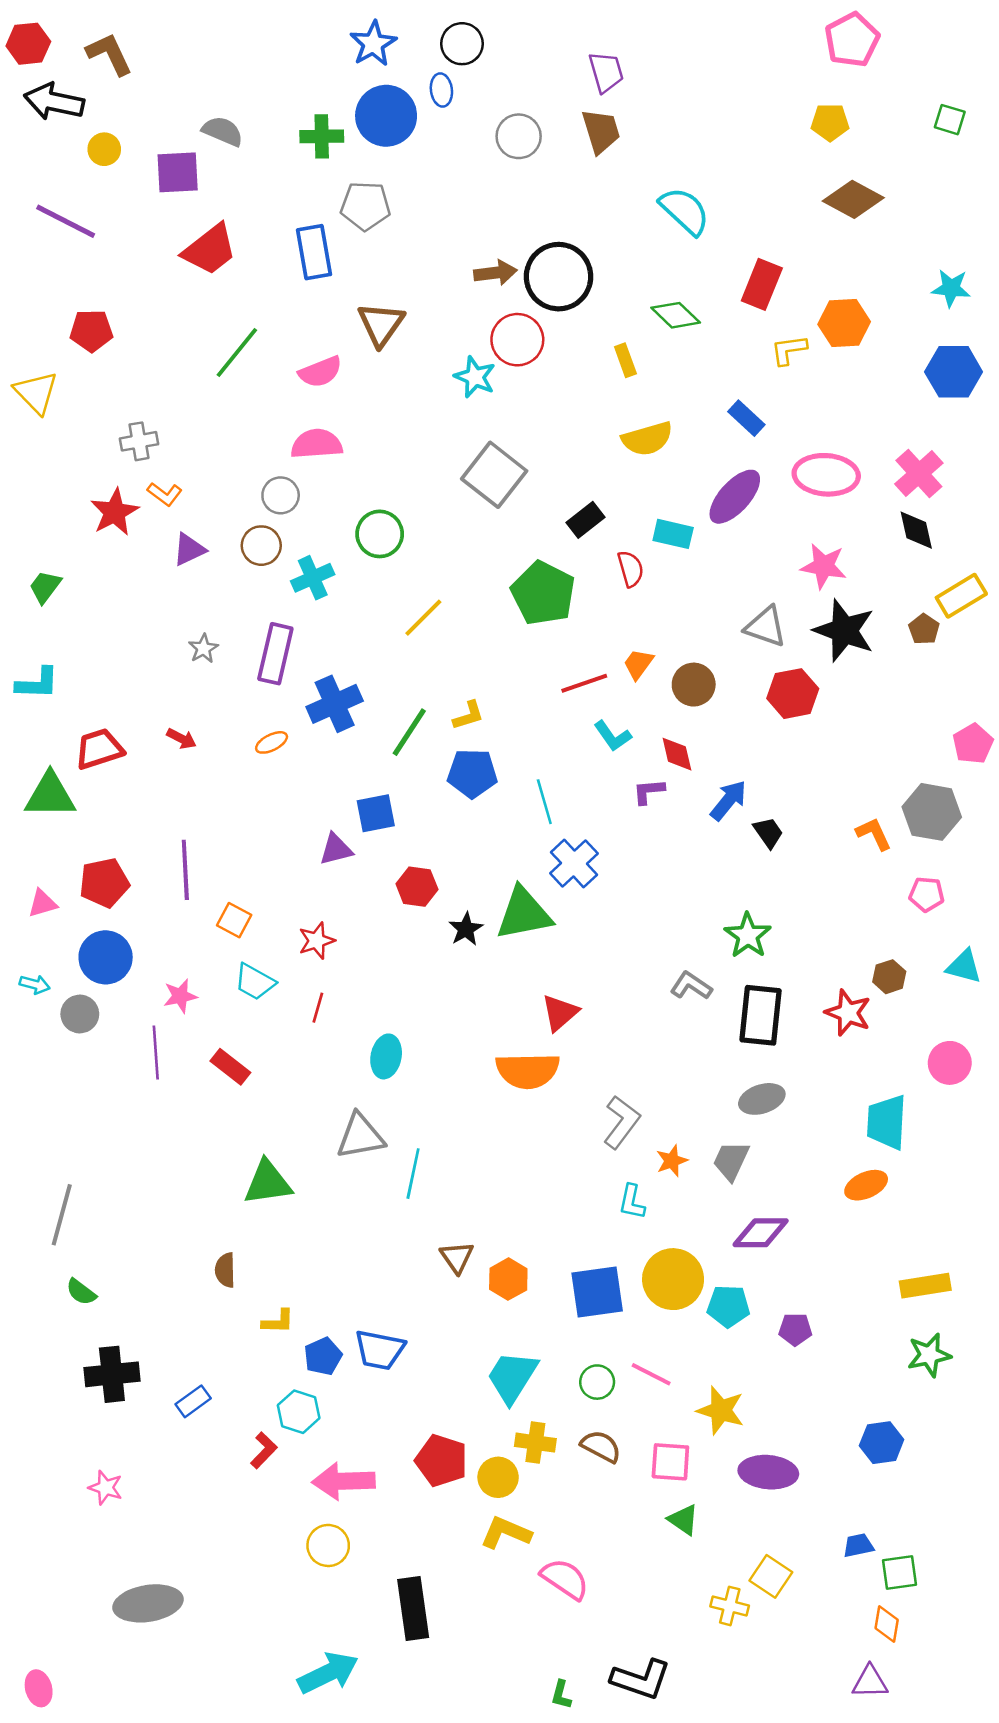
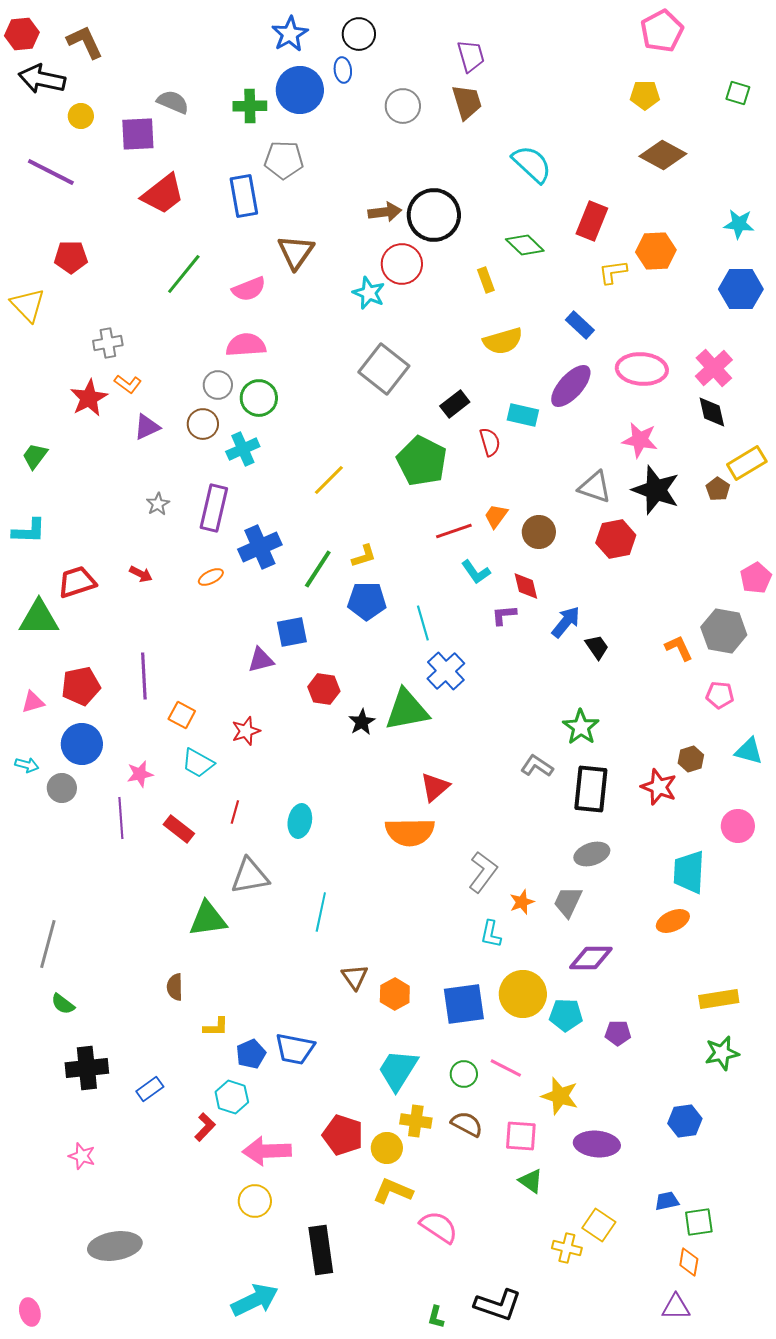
green circle: (380, 534) -> (259, 398), moved
red line: (318, 1008) -> (235, 812), moved
gray triangle: (360, 1136) -> (250, 876), moved

